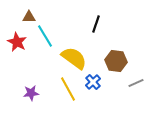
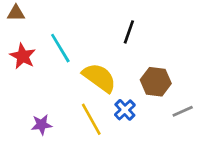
brown triangle: (29, 17) -> (16, 13), moved

